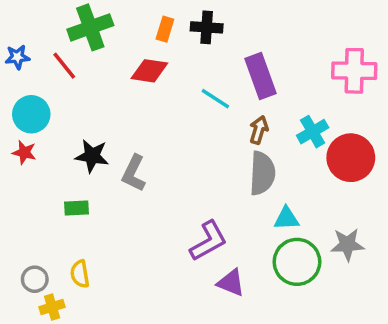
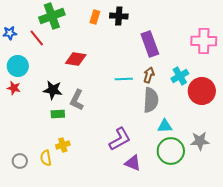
red diamond: (149, 71) -> (76, 59), moved
cyan line: (215, 99) -> (124, 79), moved, turned -36
green rectangle: (76, 208) -> (58, 114), moved
yellow cross: (52, 307) -> (63, 145), moved

